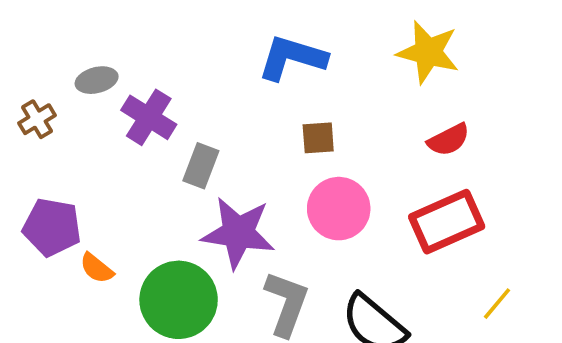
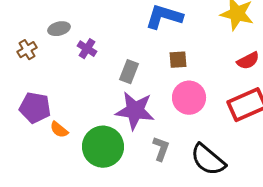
purple cross: (149, 117) -> (87, 49), size x0.7
gray rectangle: (201, 166) -> (129, 72), moved
gray L-shape: (287, 304) -> (161, 149), size x0.7

